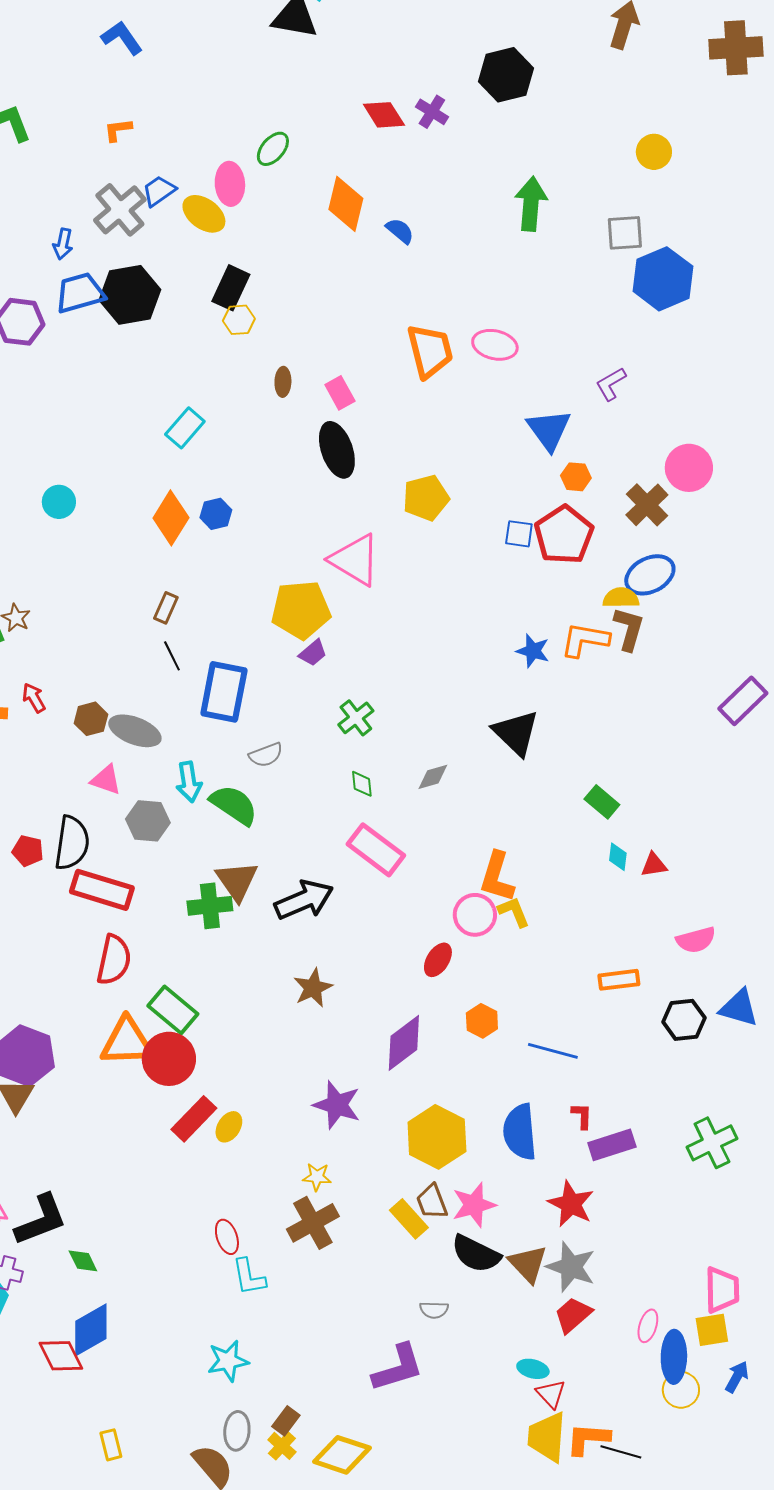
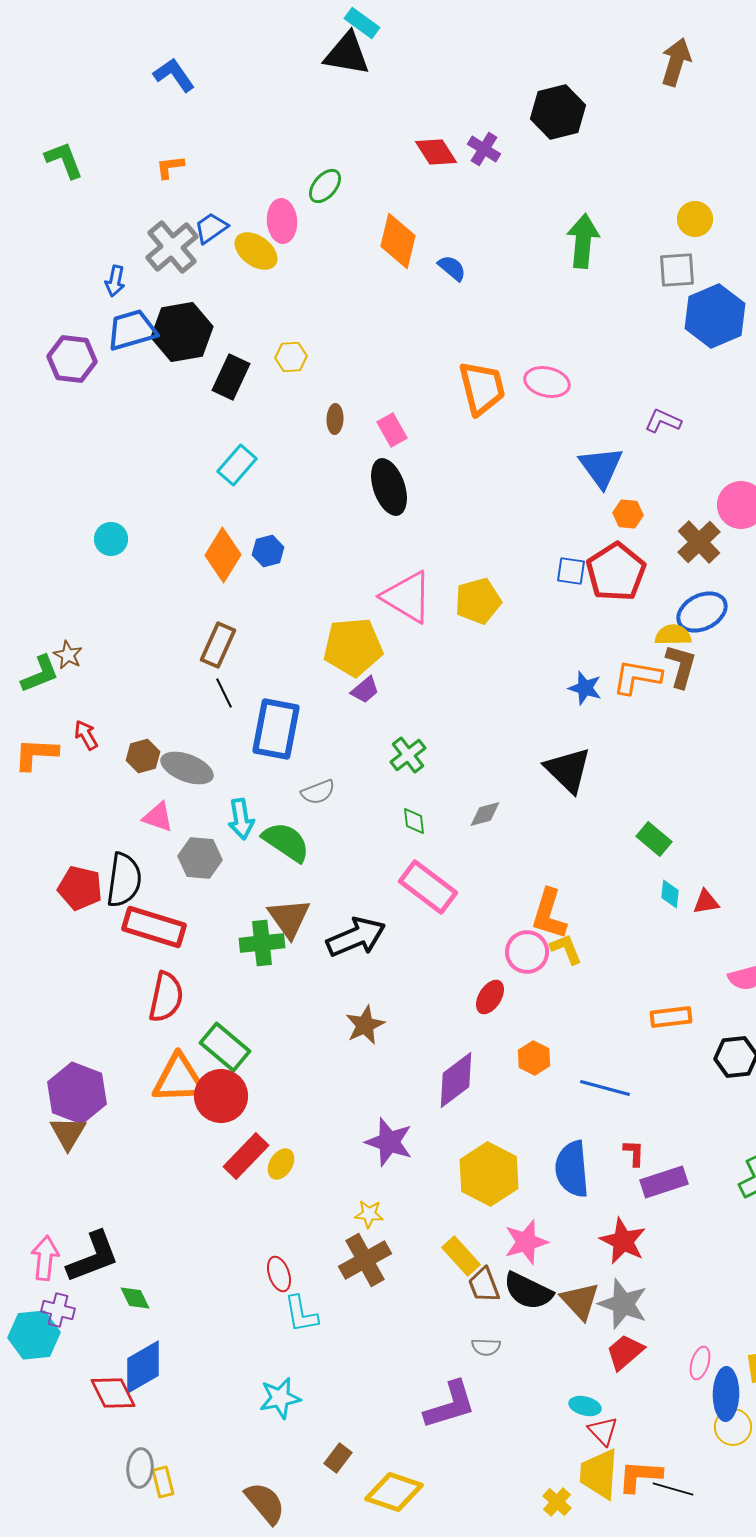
yellow circle: (654, 152) -> (695, 219), moved
black rectangle: (231, 288) -> (231, 377), moved
purple L-shape: (611, 384) -> (663, 421), turned 54
yellow pentagon: (426, 498) -> (478, 601), moved
brown rectangle: (166, 608) -> (218, 645), size x1.4
red pentagon: (28, 851) -> (80, 888), size x1.4
brown trapezoid: (432, 1202) -> (484, 1285), moved
gray ellipse: (237, 1431) -> (140, 1468), moved
yellow cross: (282, 1446) -> (557, 1502), moved

